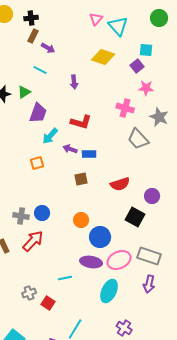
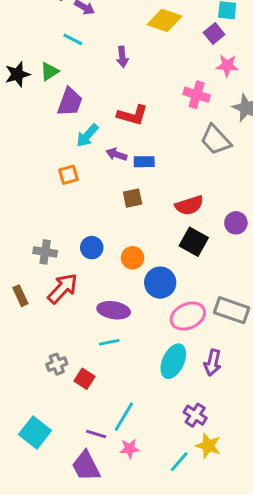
blue circle: (42, 213) -> (92, 248), moved
black square: (135, 217) -> (194, 242), moved
purple ellipse: (91, 262) -> (114, 310), moved
purple arrow: (149, 284) -> (213, 363), moved

